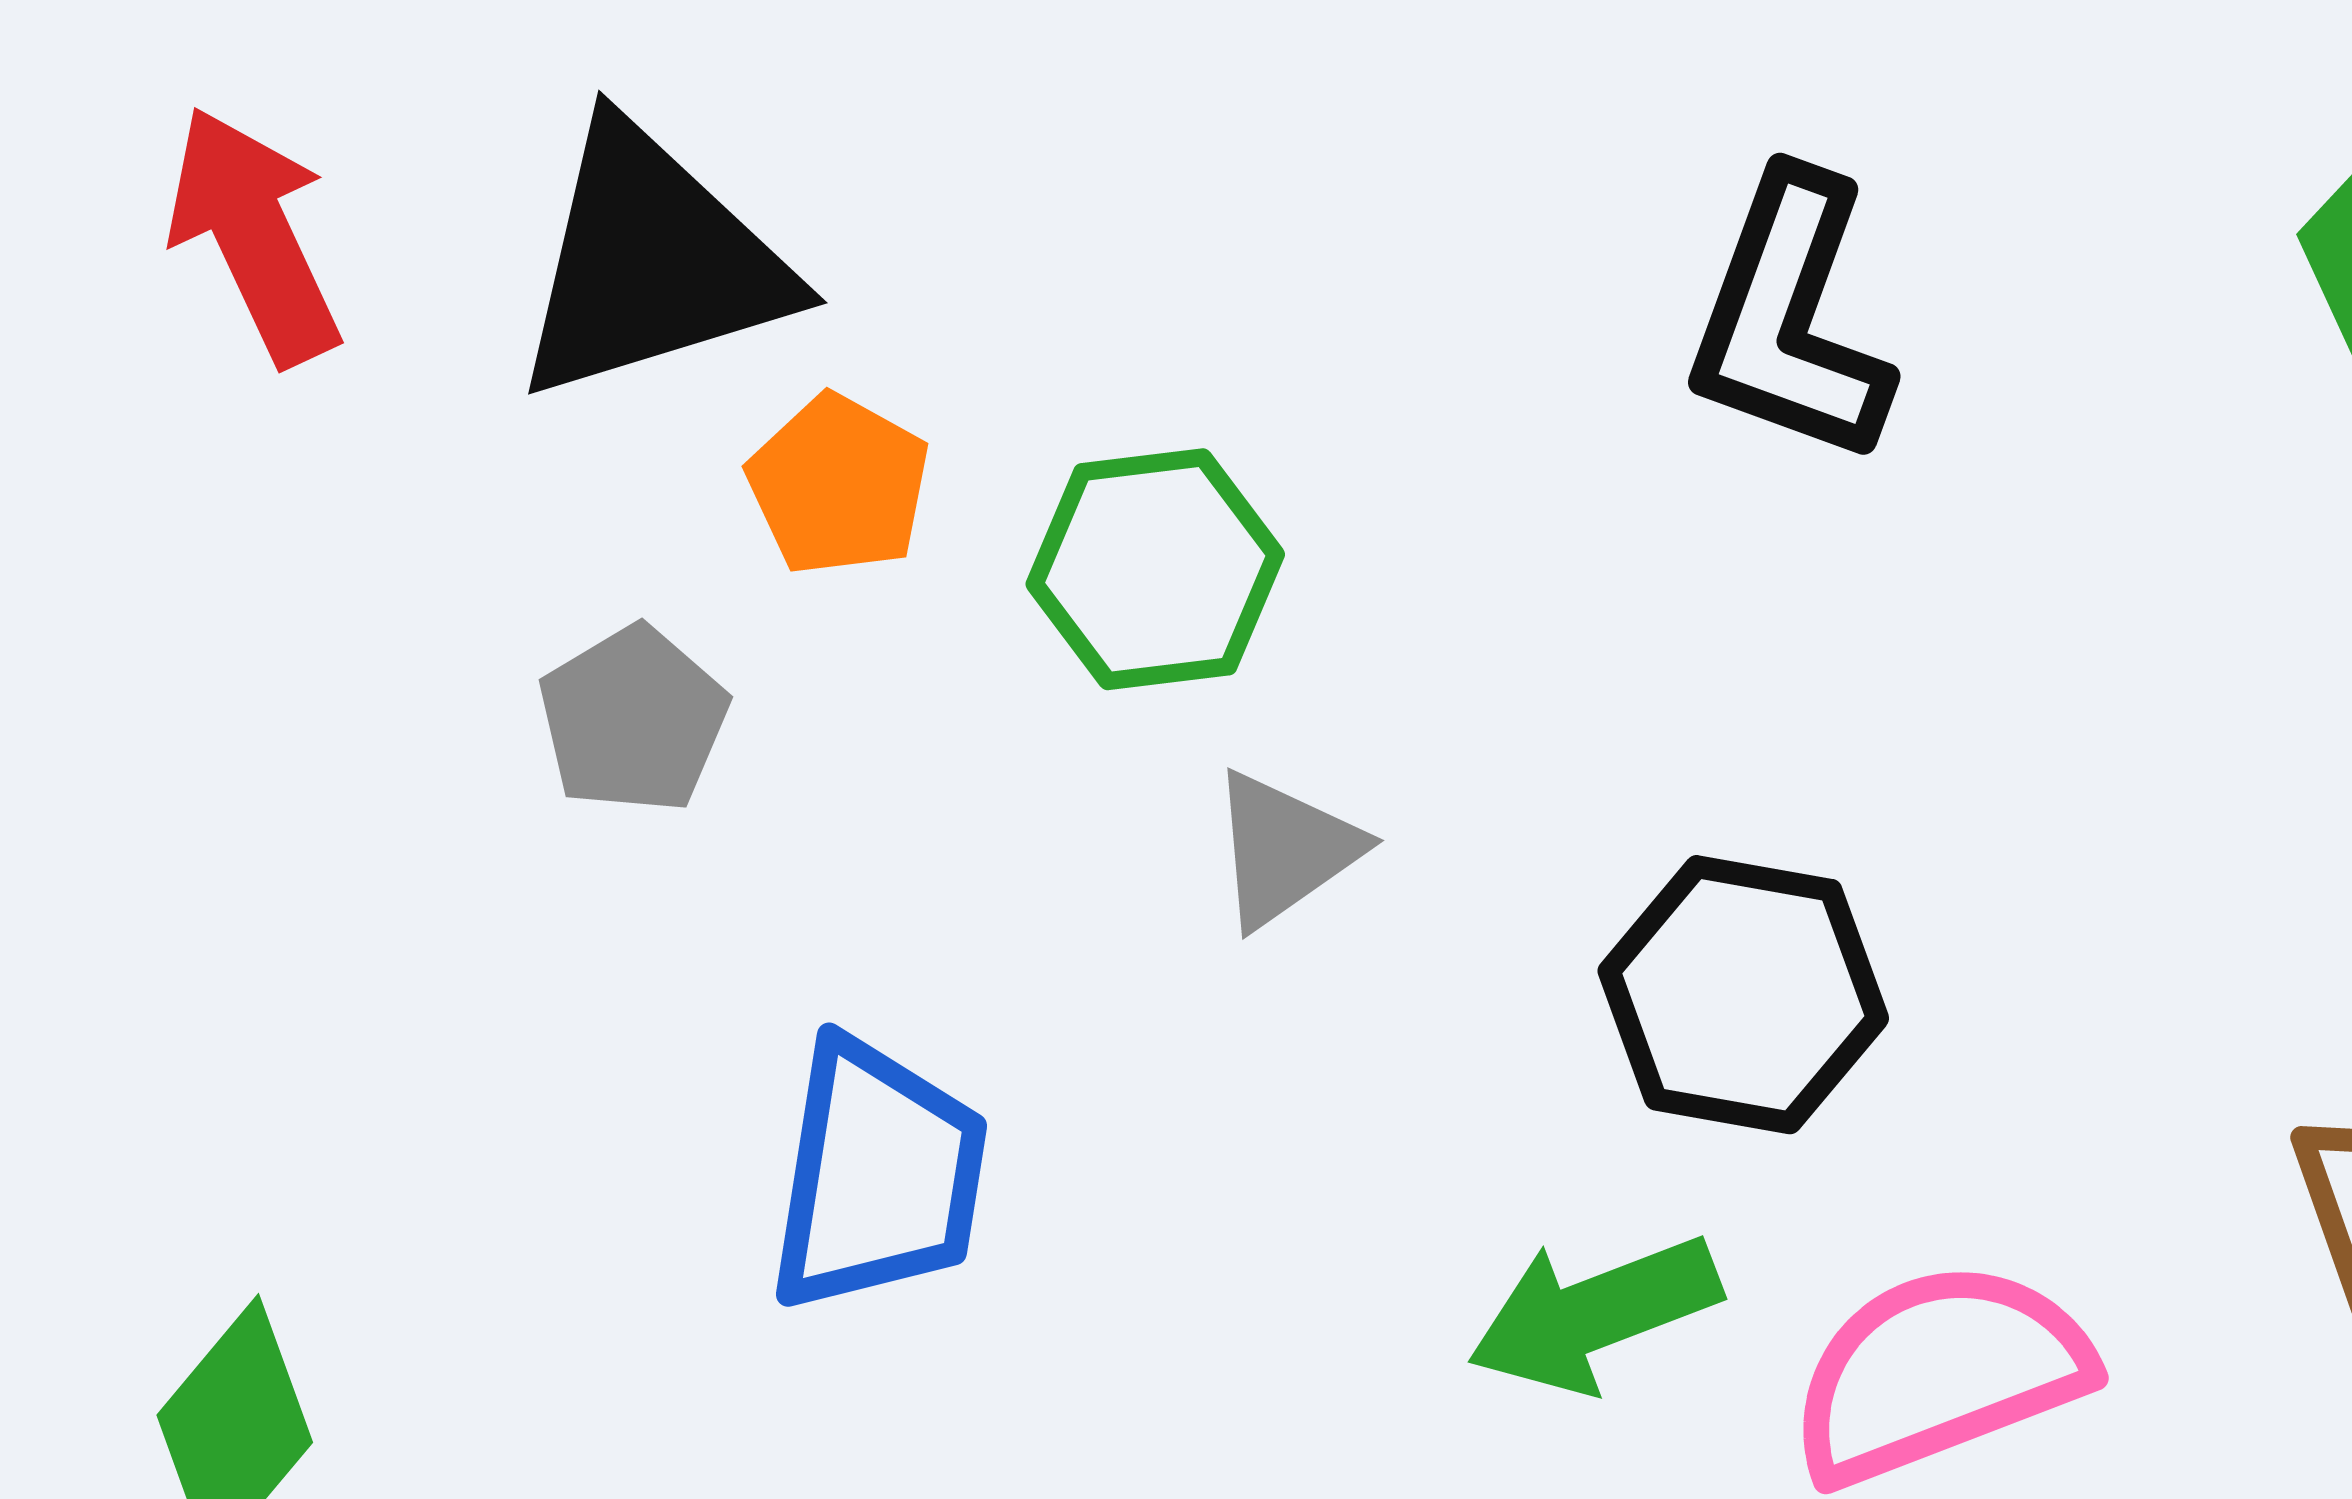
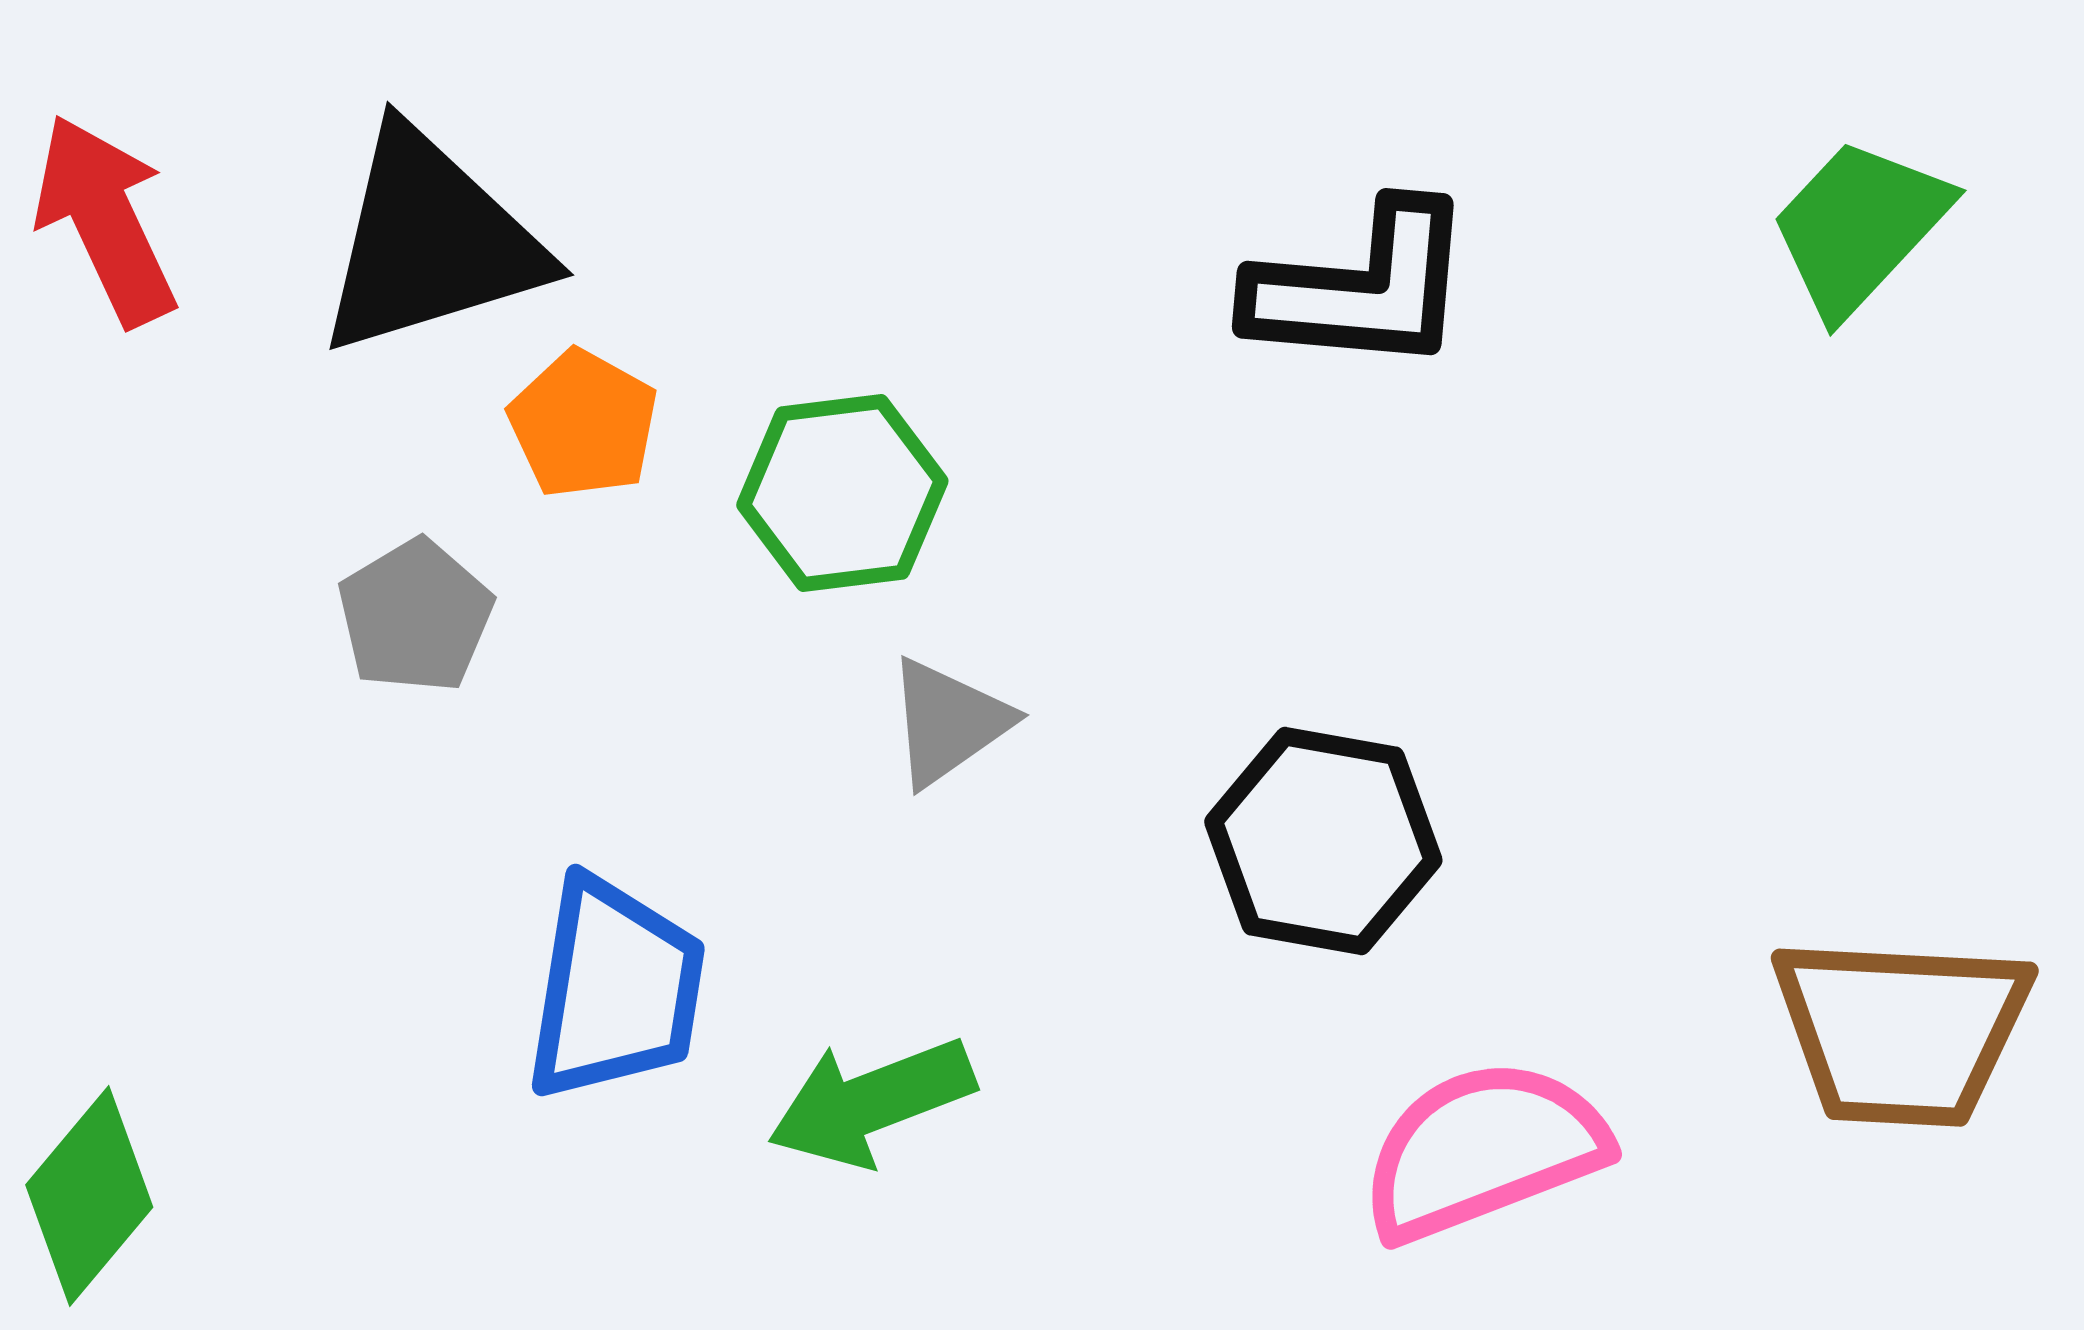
black L-shape: (1790, 319) -> (1361, 288), turned -105
green arrow: (1594, 1314) -> (871, 1102), moved

